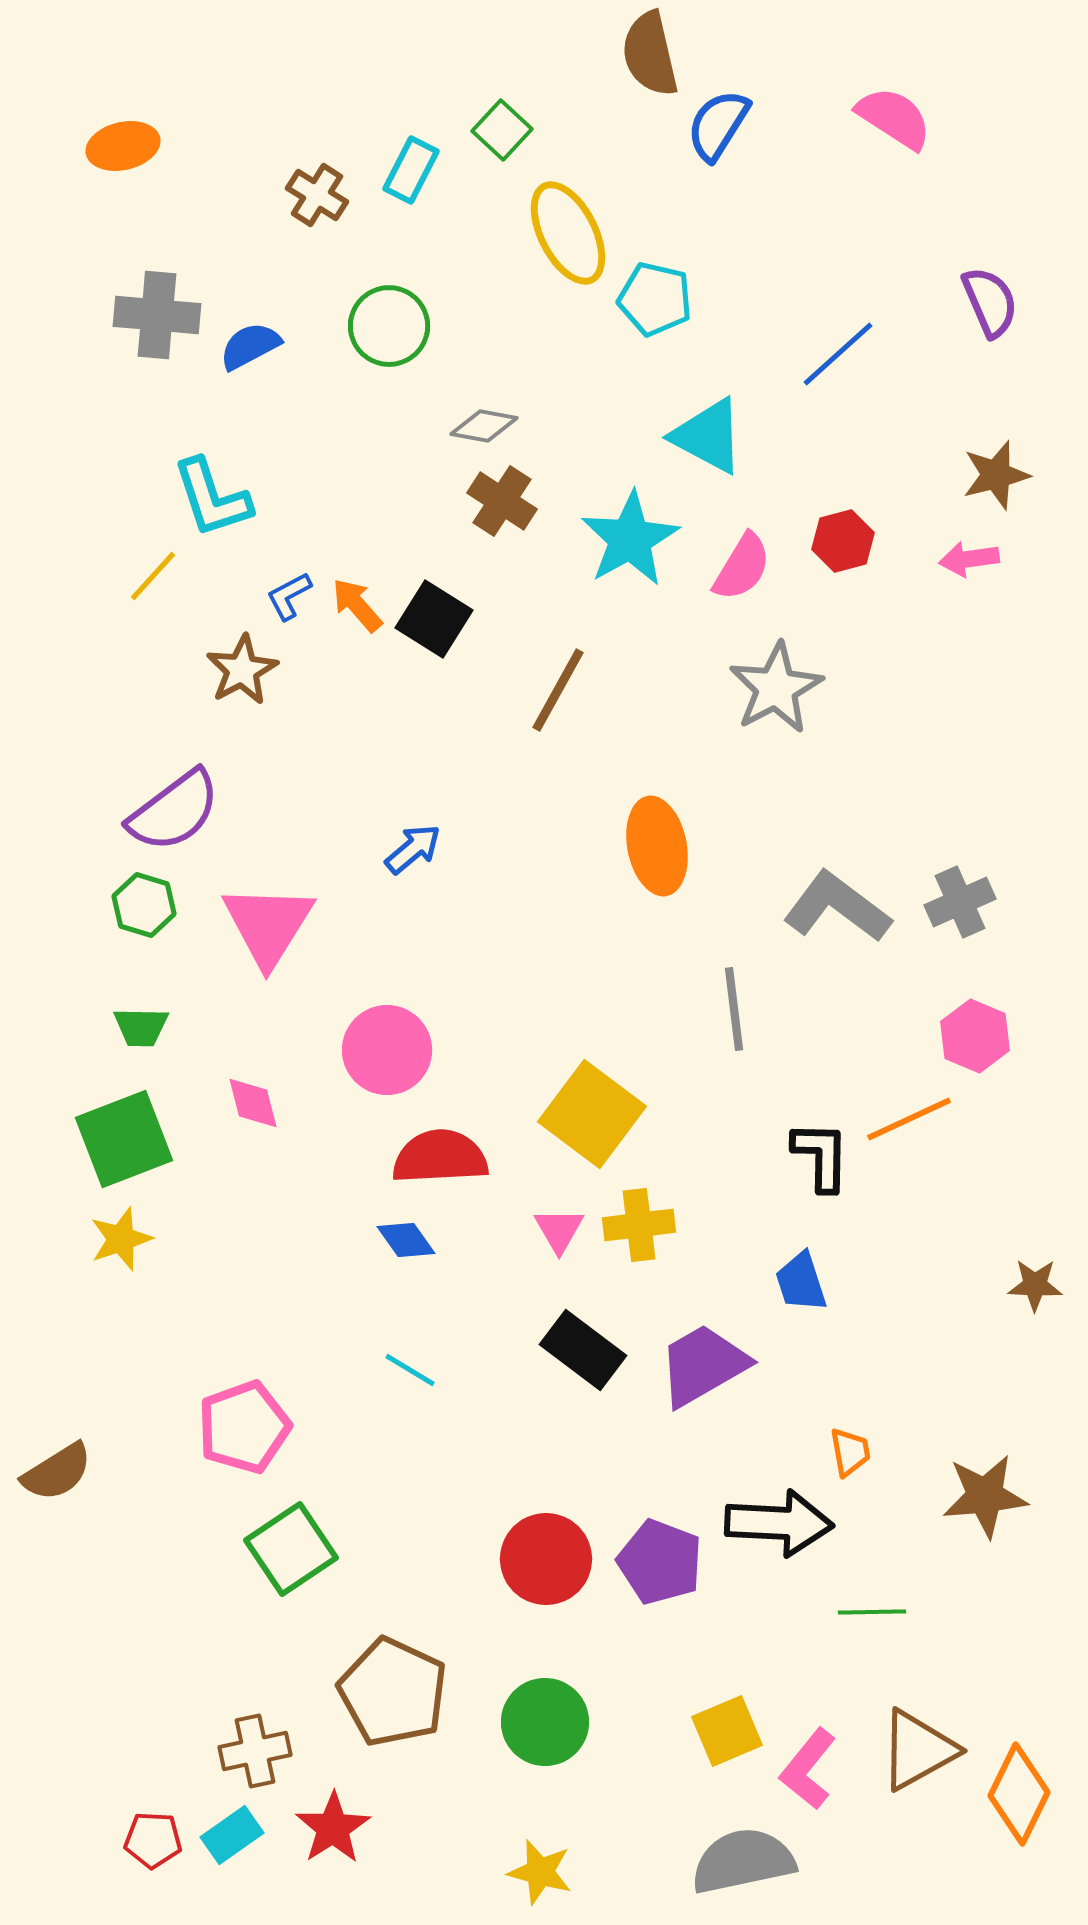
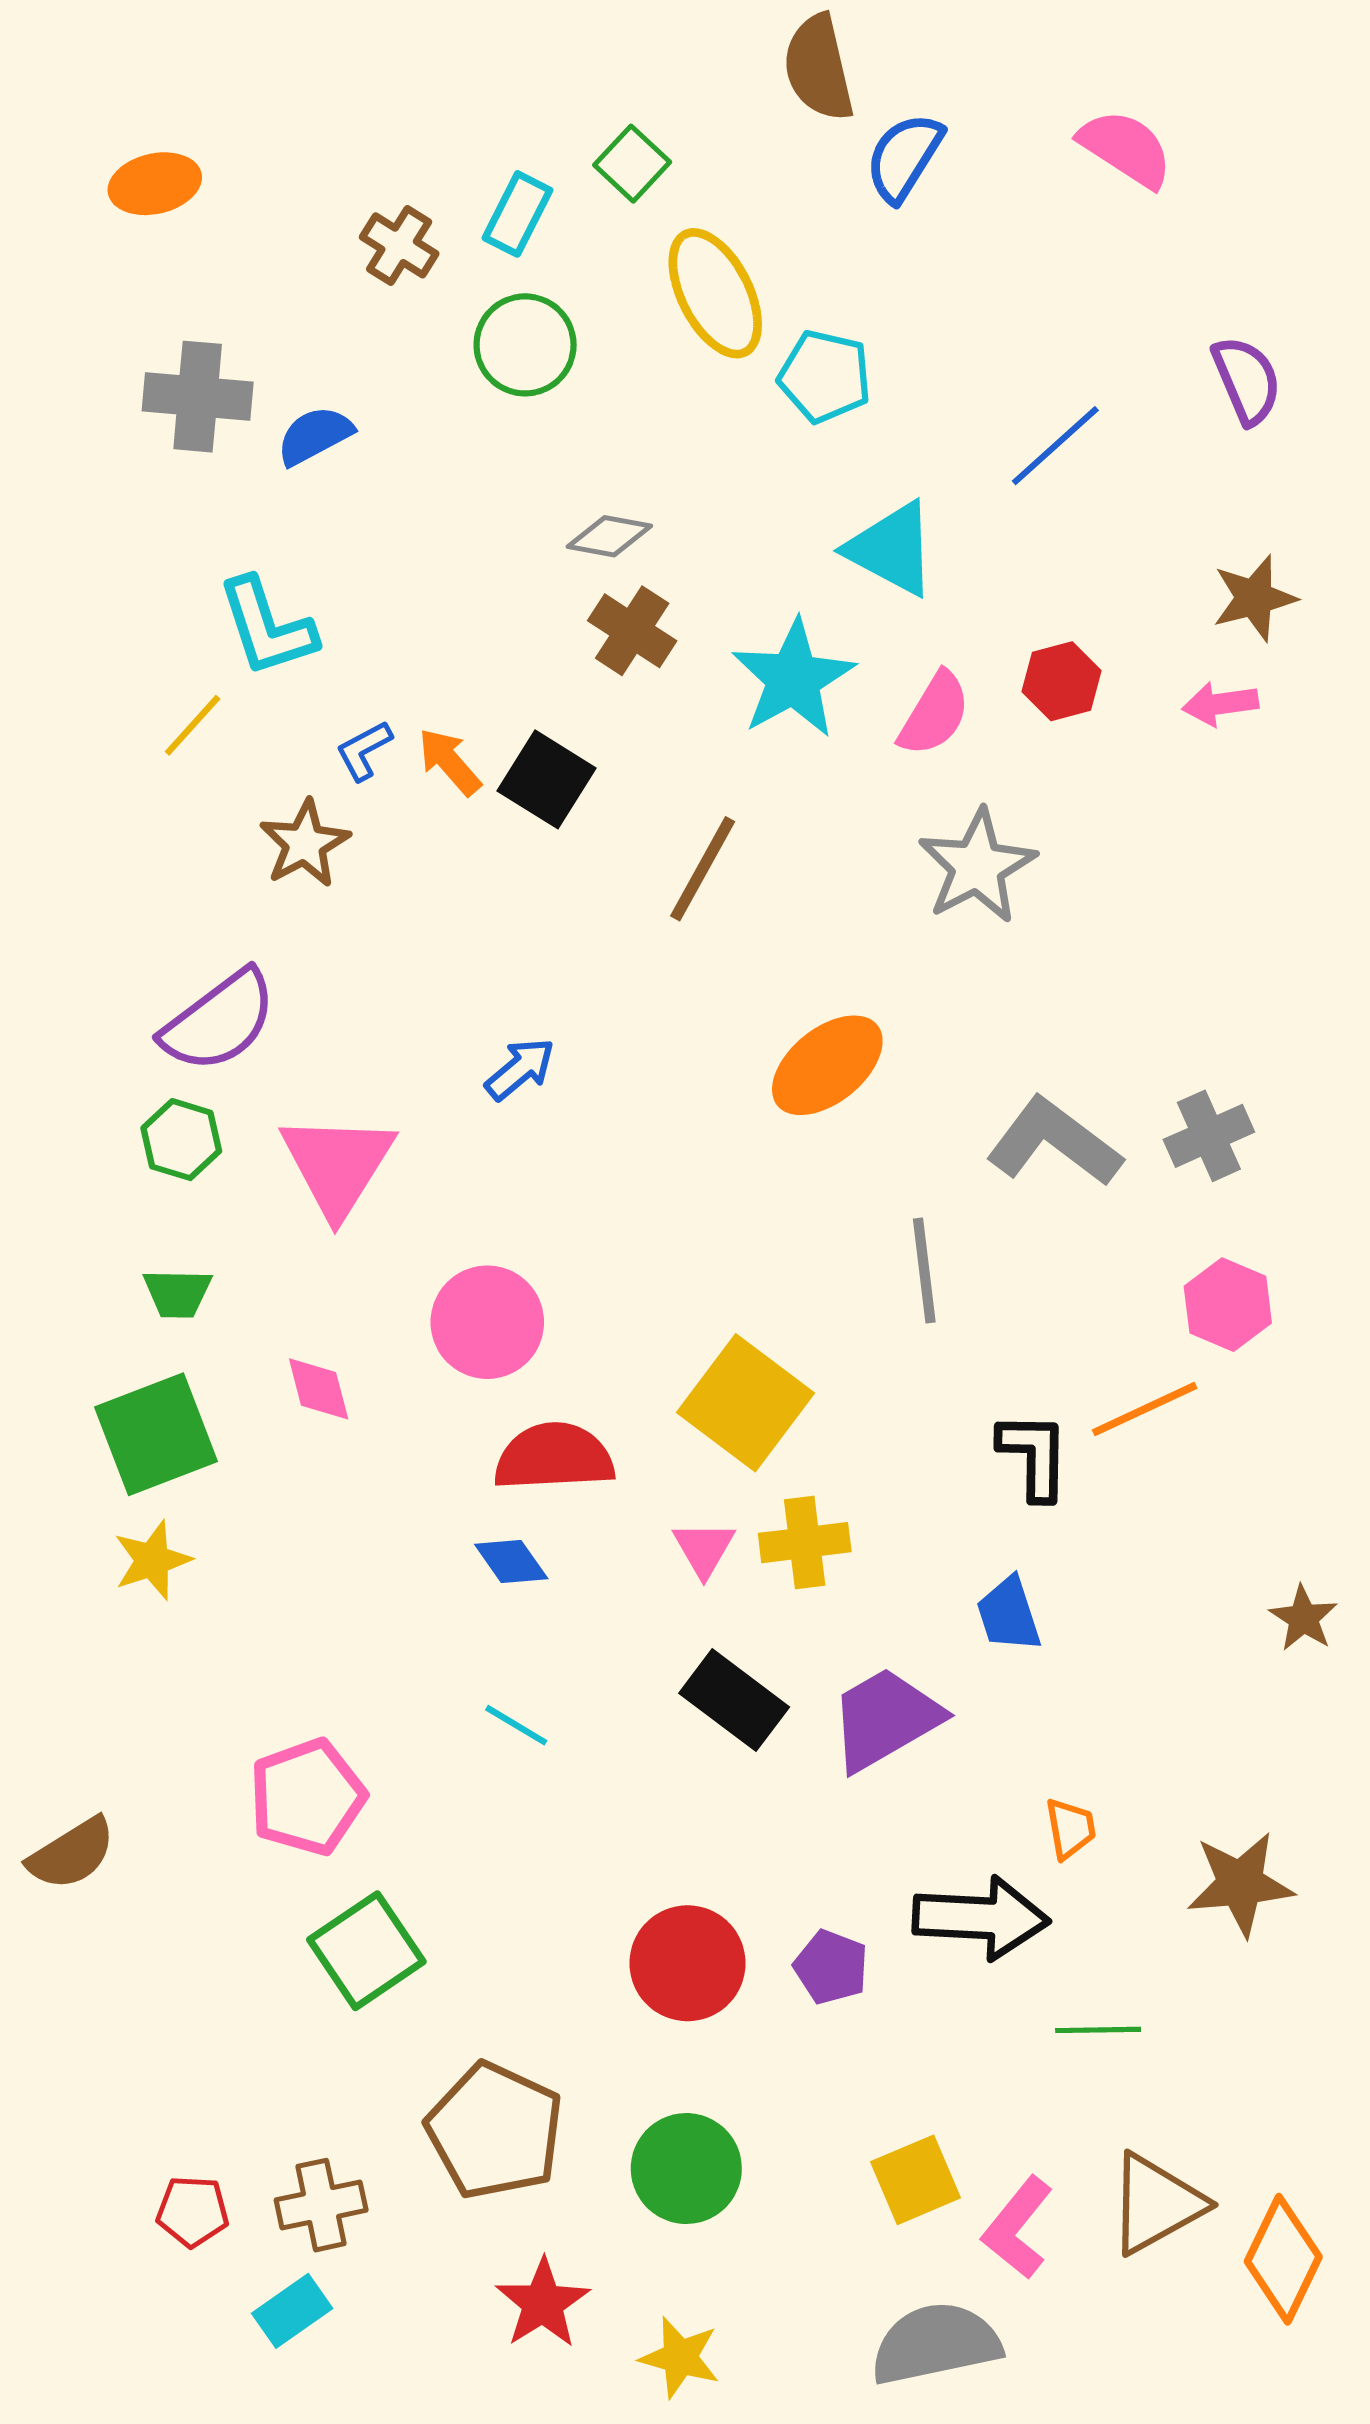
green circle: (389, 326) -> (525, 345), moved
orange ellipse: (657, 846) -> (827, 1065), turned 62
brown star: (1035, 1285) -> (1303, 1618), turned 30
purple pentagon: (660, 1562) -> (831, 1967), size x0.7
red star: (333, 1828) -> (543, 2303), moved
red pentagon: (153, 1840) -> (193, 2211), moved

